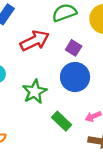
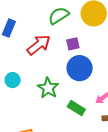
purple square: (74, 48) -> (73, 44), turned -32

